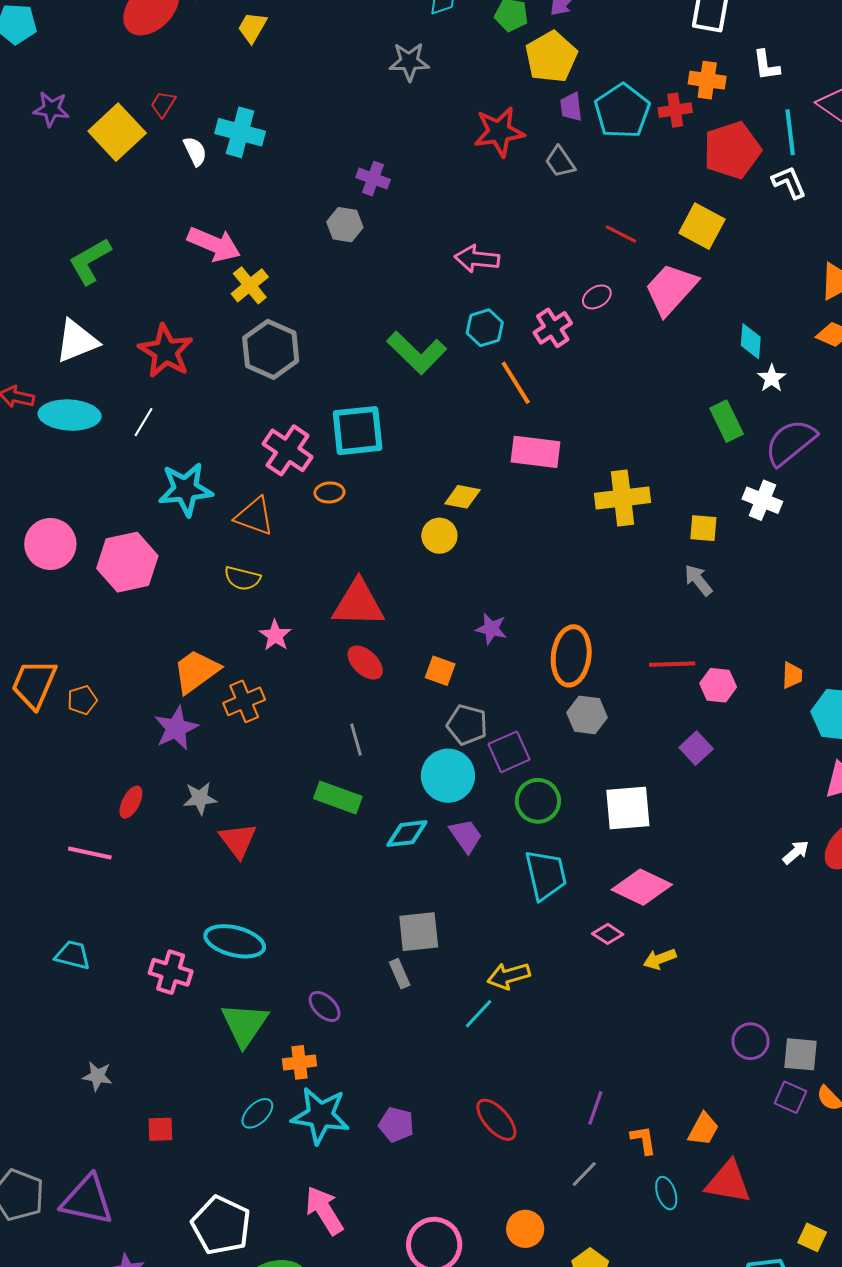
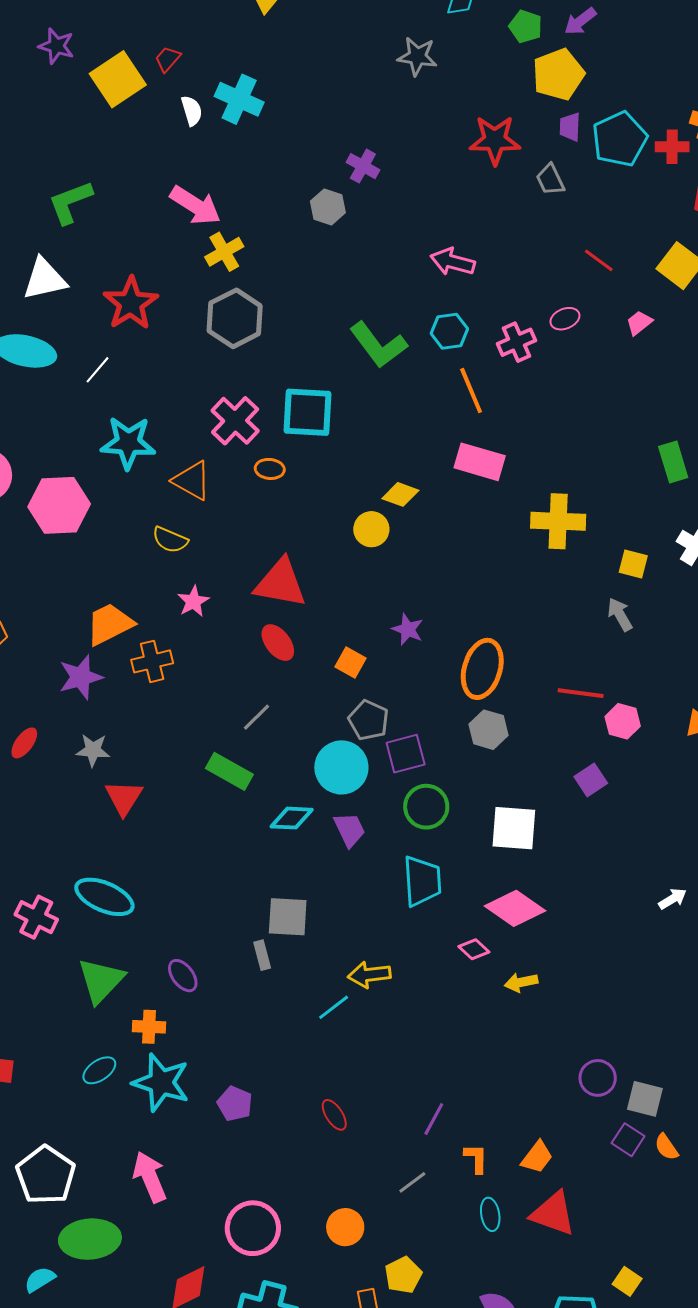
pink trapezoid: (671, 289) -> (639, 323), size x0.5
gray line: (356, 740) -> (256, 717), turned 52
red ellipse: (496, 1120) -> (334, 1115), size x0.7

